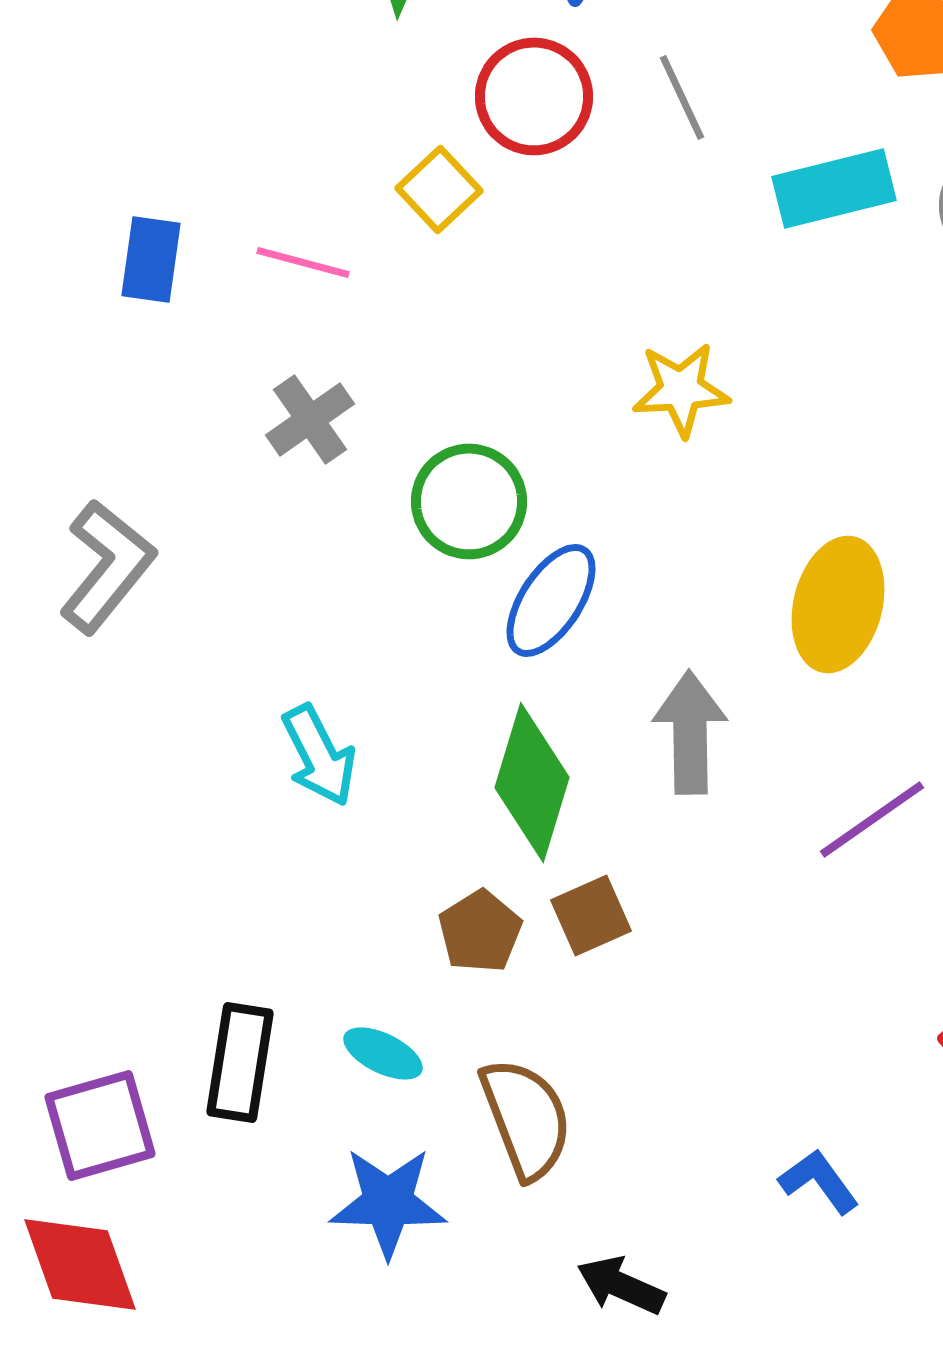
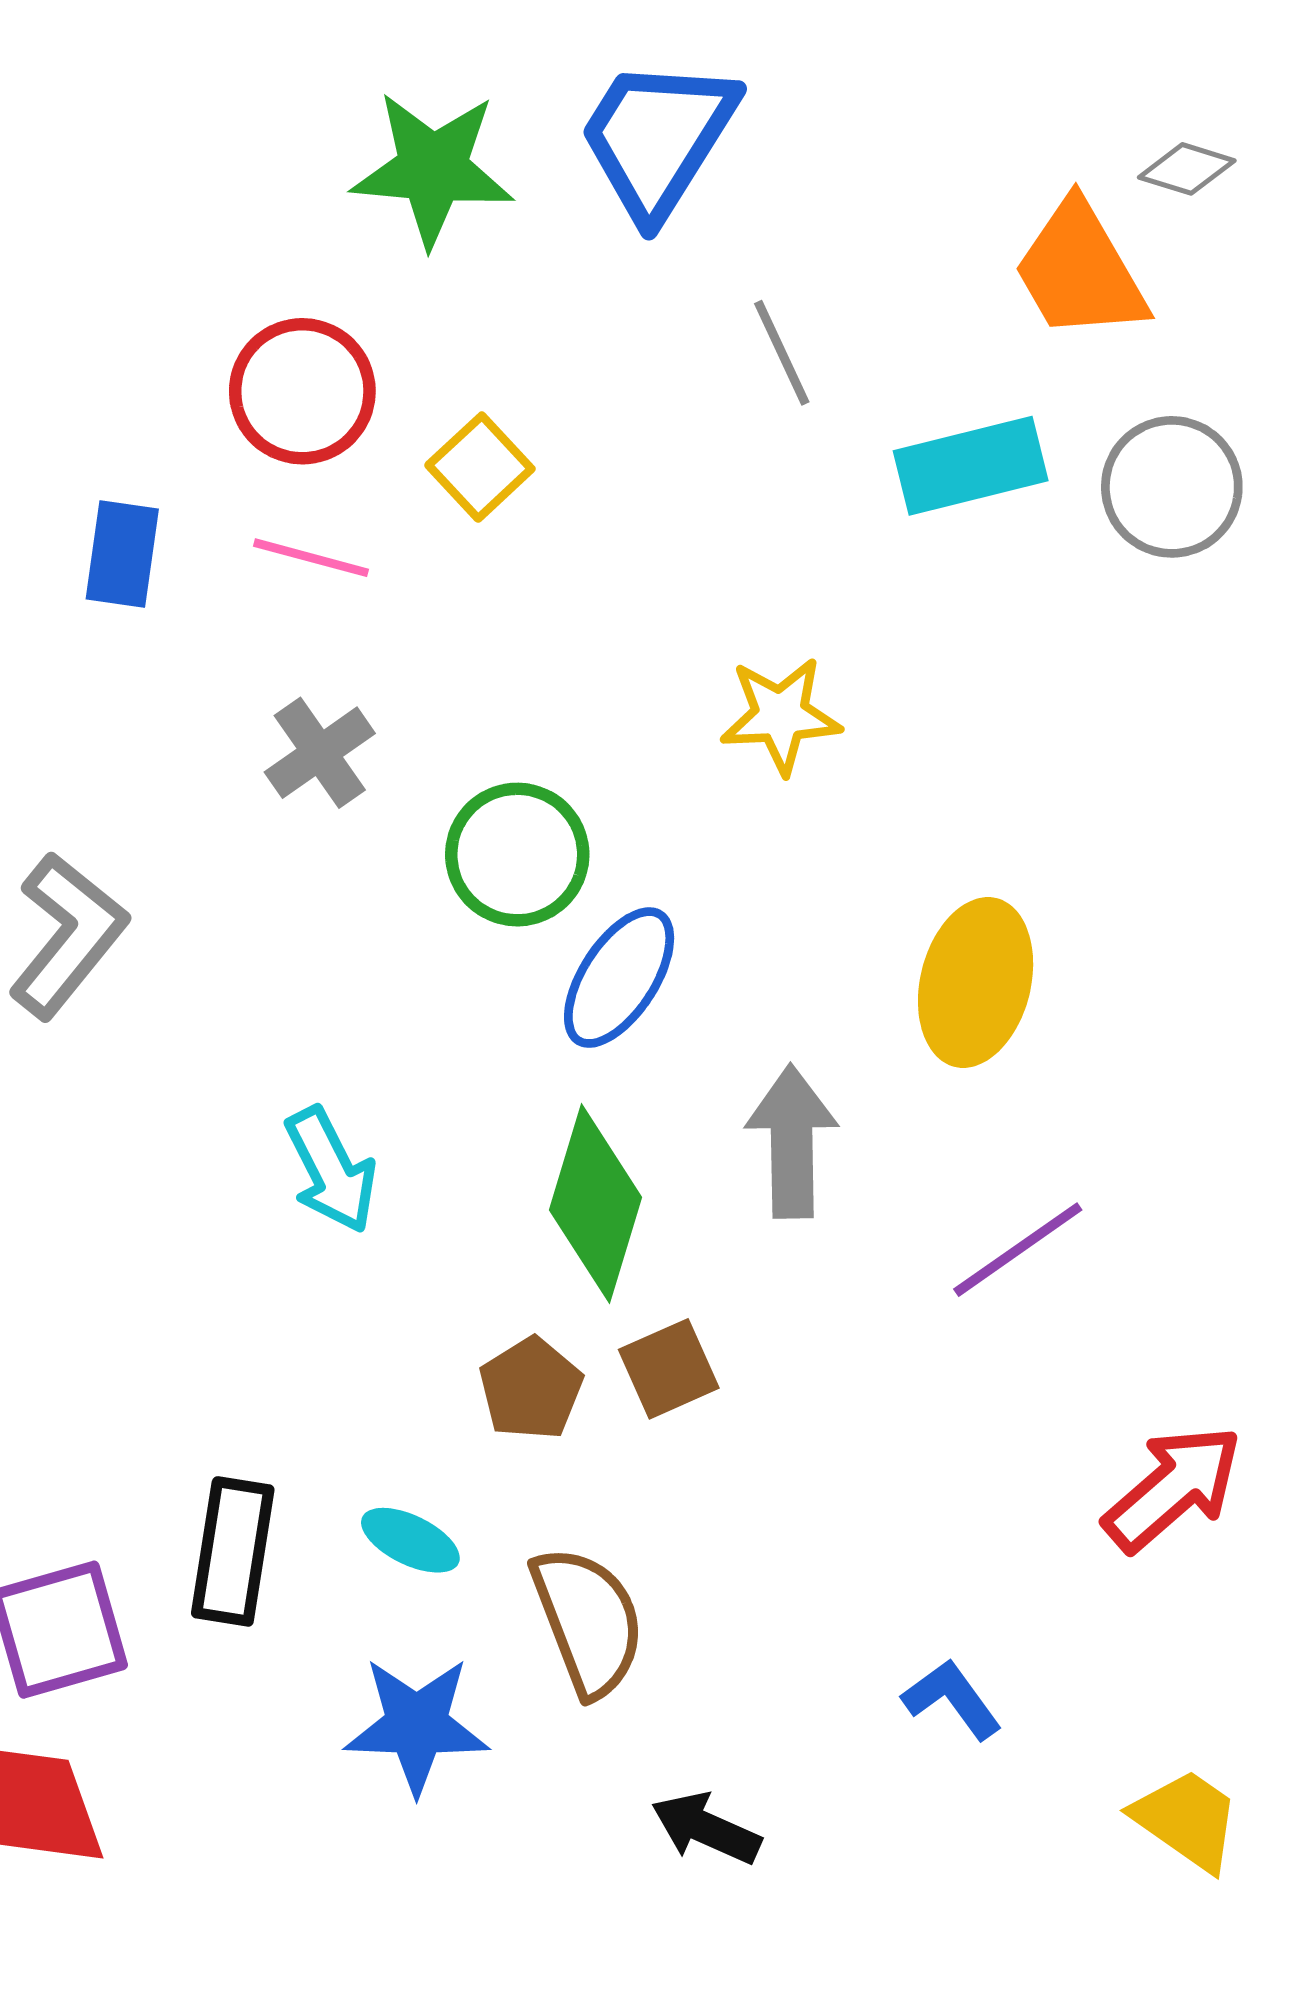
red circle: (534, 96) -> (302, 391), moved

